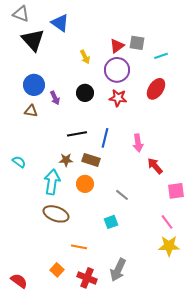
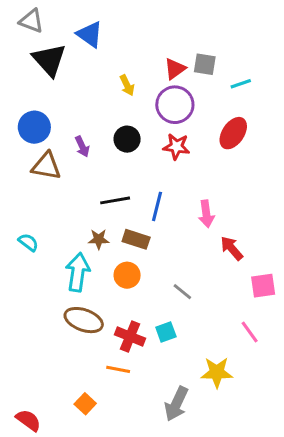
blue circle: (34, 85) -> (34, 127), moved
brown triangle: (31, 111) -> (46, 166), size x1.5
yellow star: (169, 246) -> (217, 372), moved
red cross: (87, 278) -> (130, 336), moved

